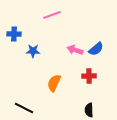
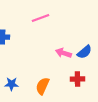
blue star: (33, 51) -> (11, 84), moved

